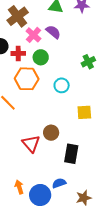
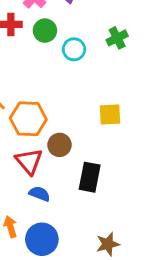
orange hexagon: (27, 79) -> (28, 119), moved
cyan circle: (62, 85) -> (74, 49), moved
blue semicircle: (59, 183) -> (39, 194), moved, turned 40

